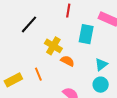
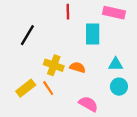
yellow cross: (53, 46) -> (54, 65), moved
cyan triangle: (101, 64) -> (116, 64), turned 48
yellow rectangle: (13, 80) -> (26, 88), moved

